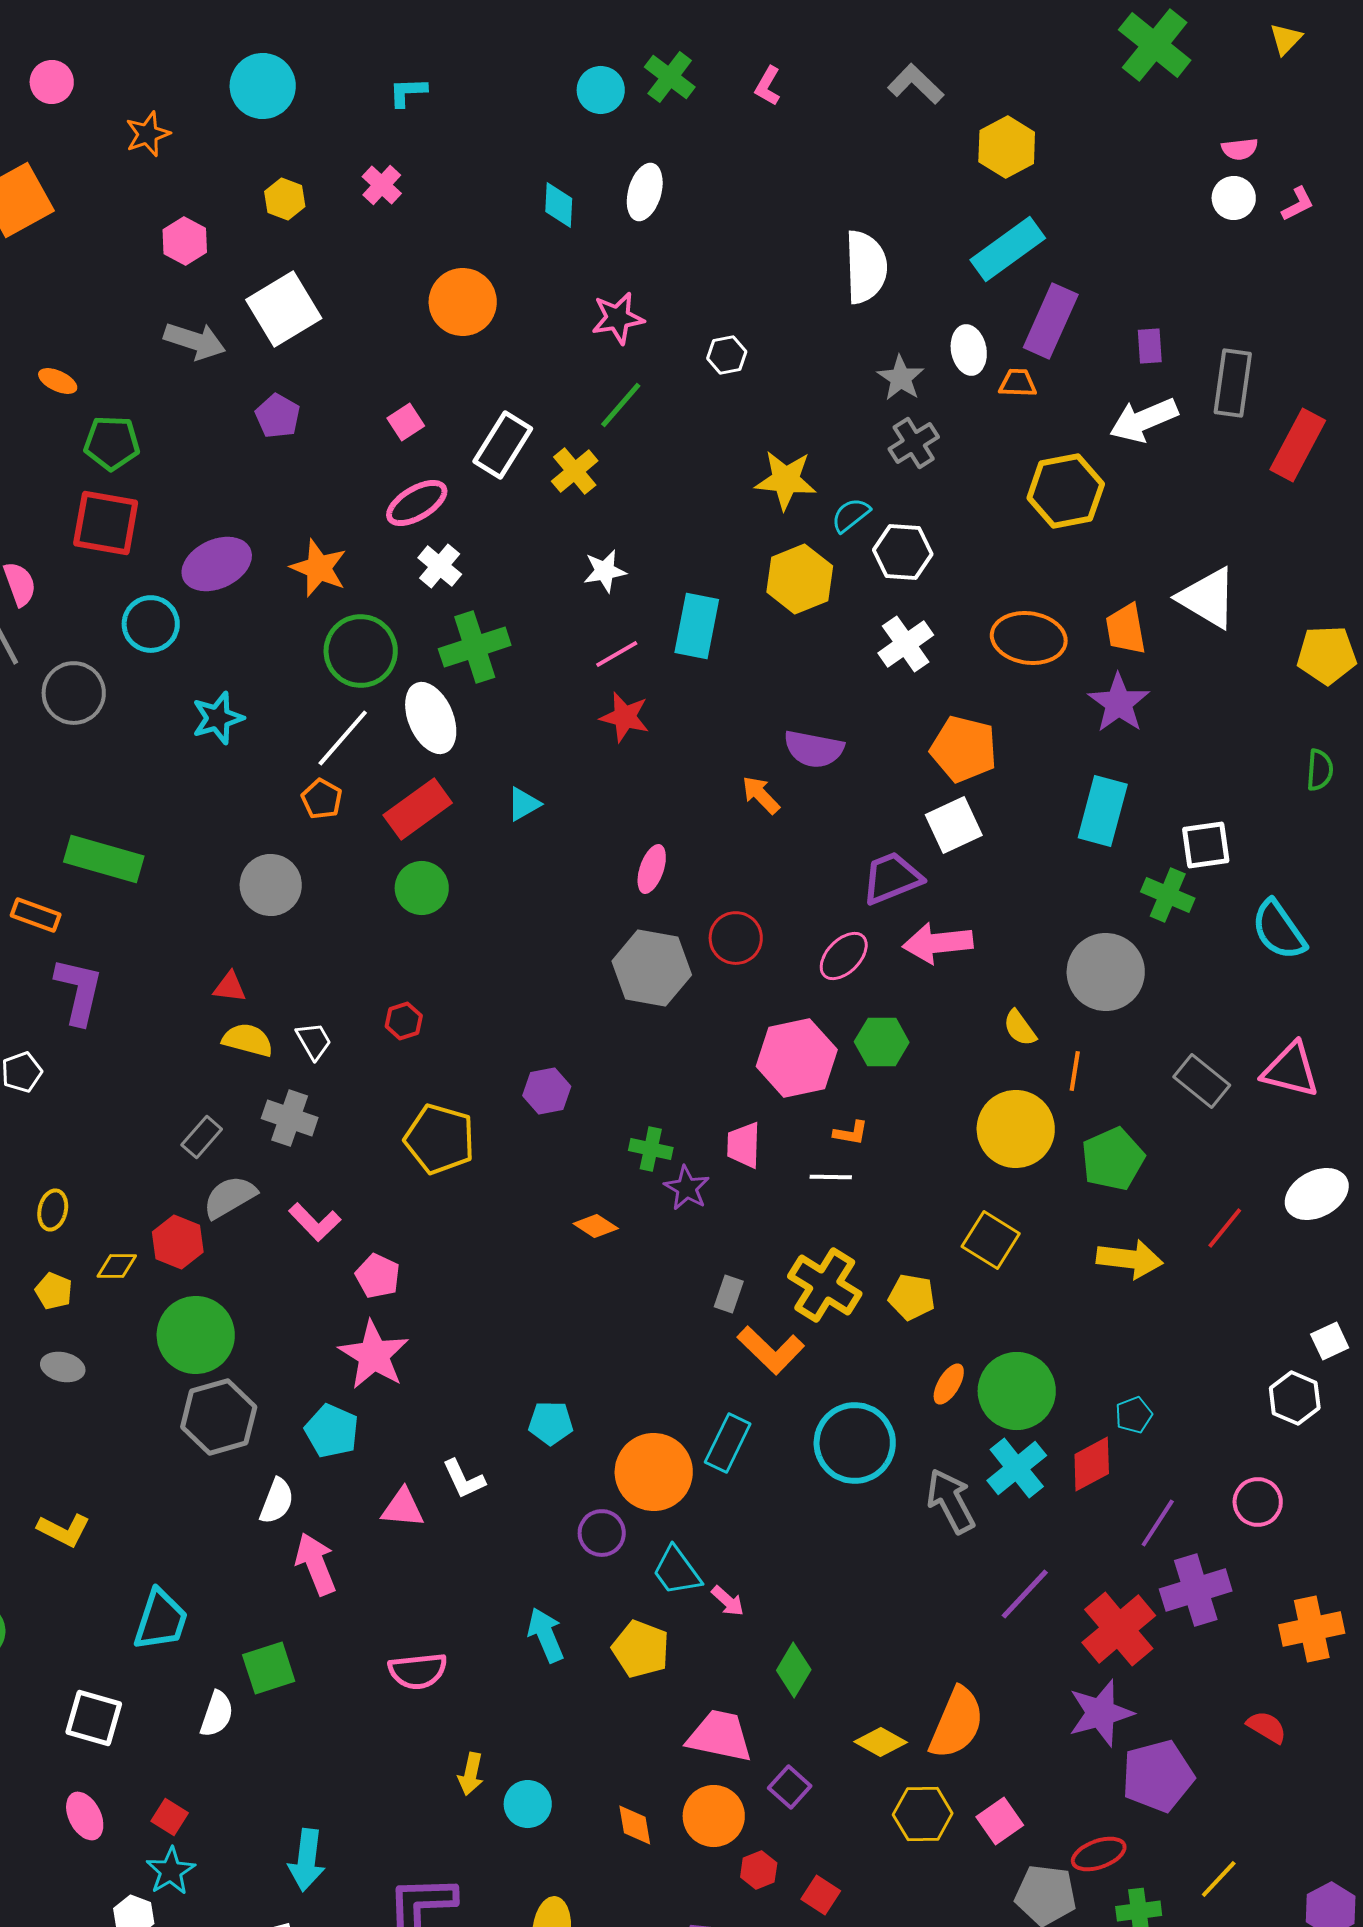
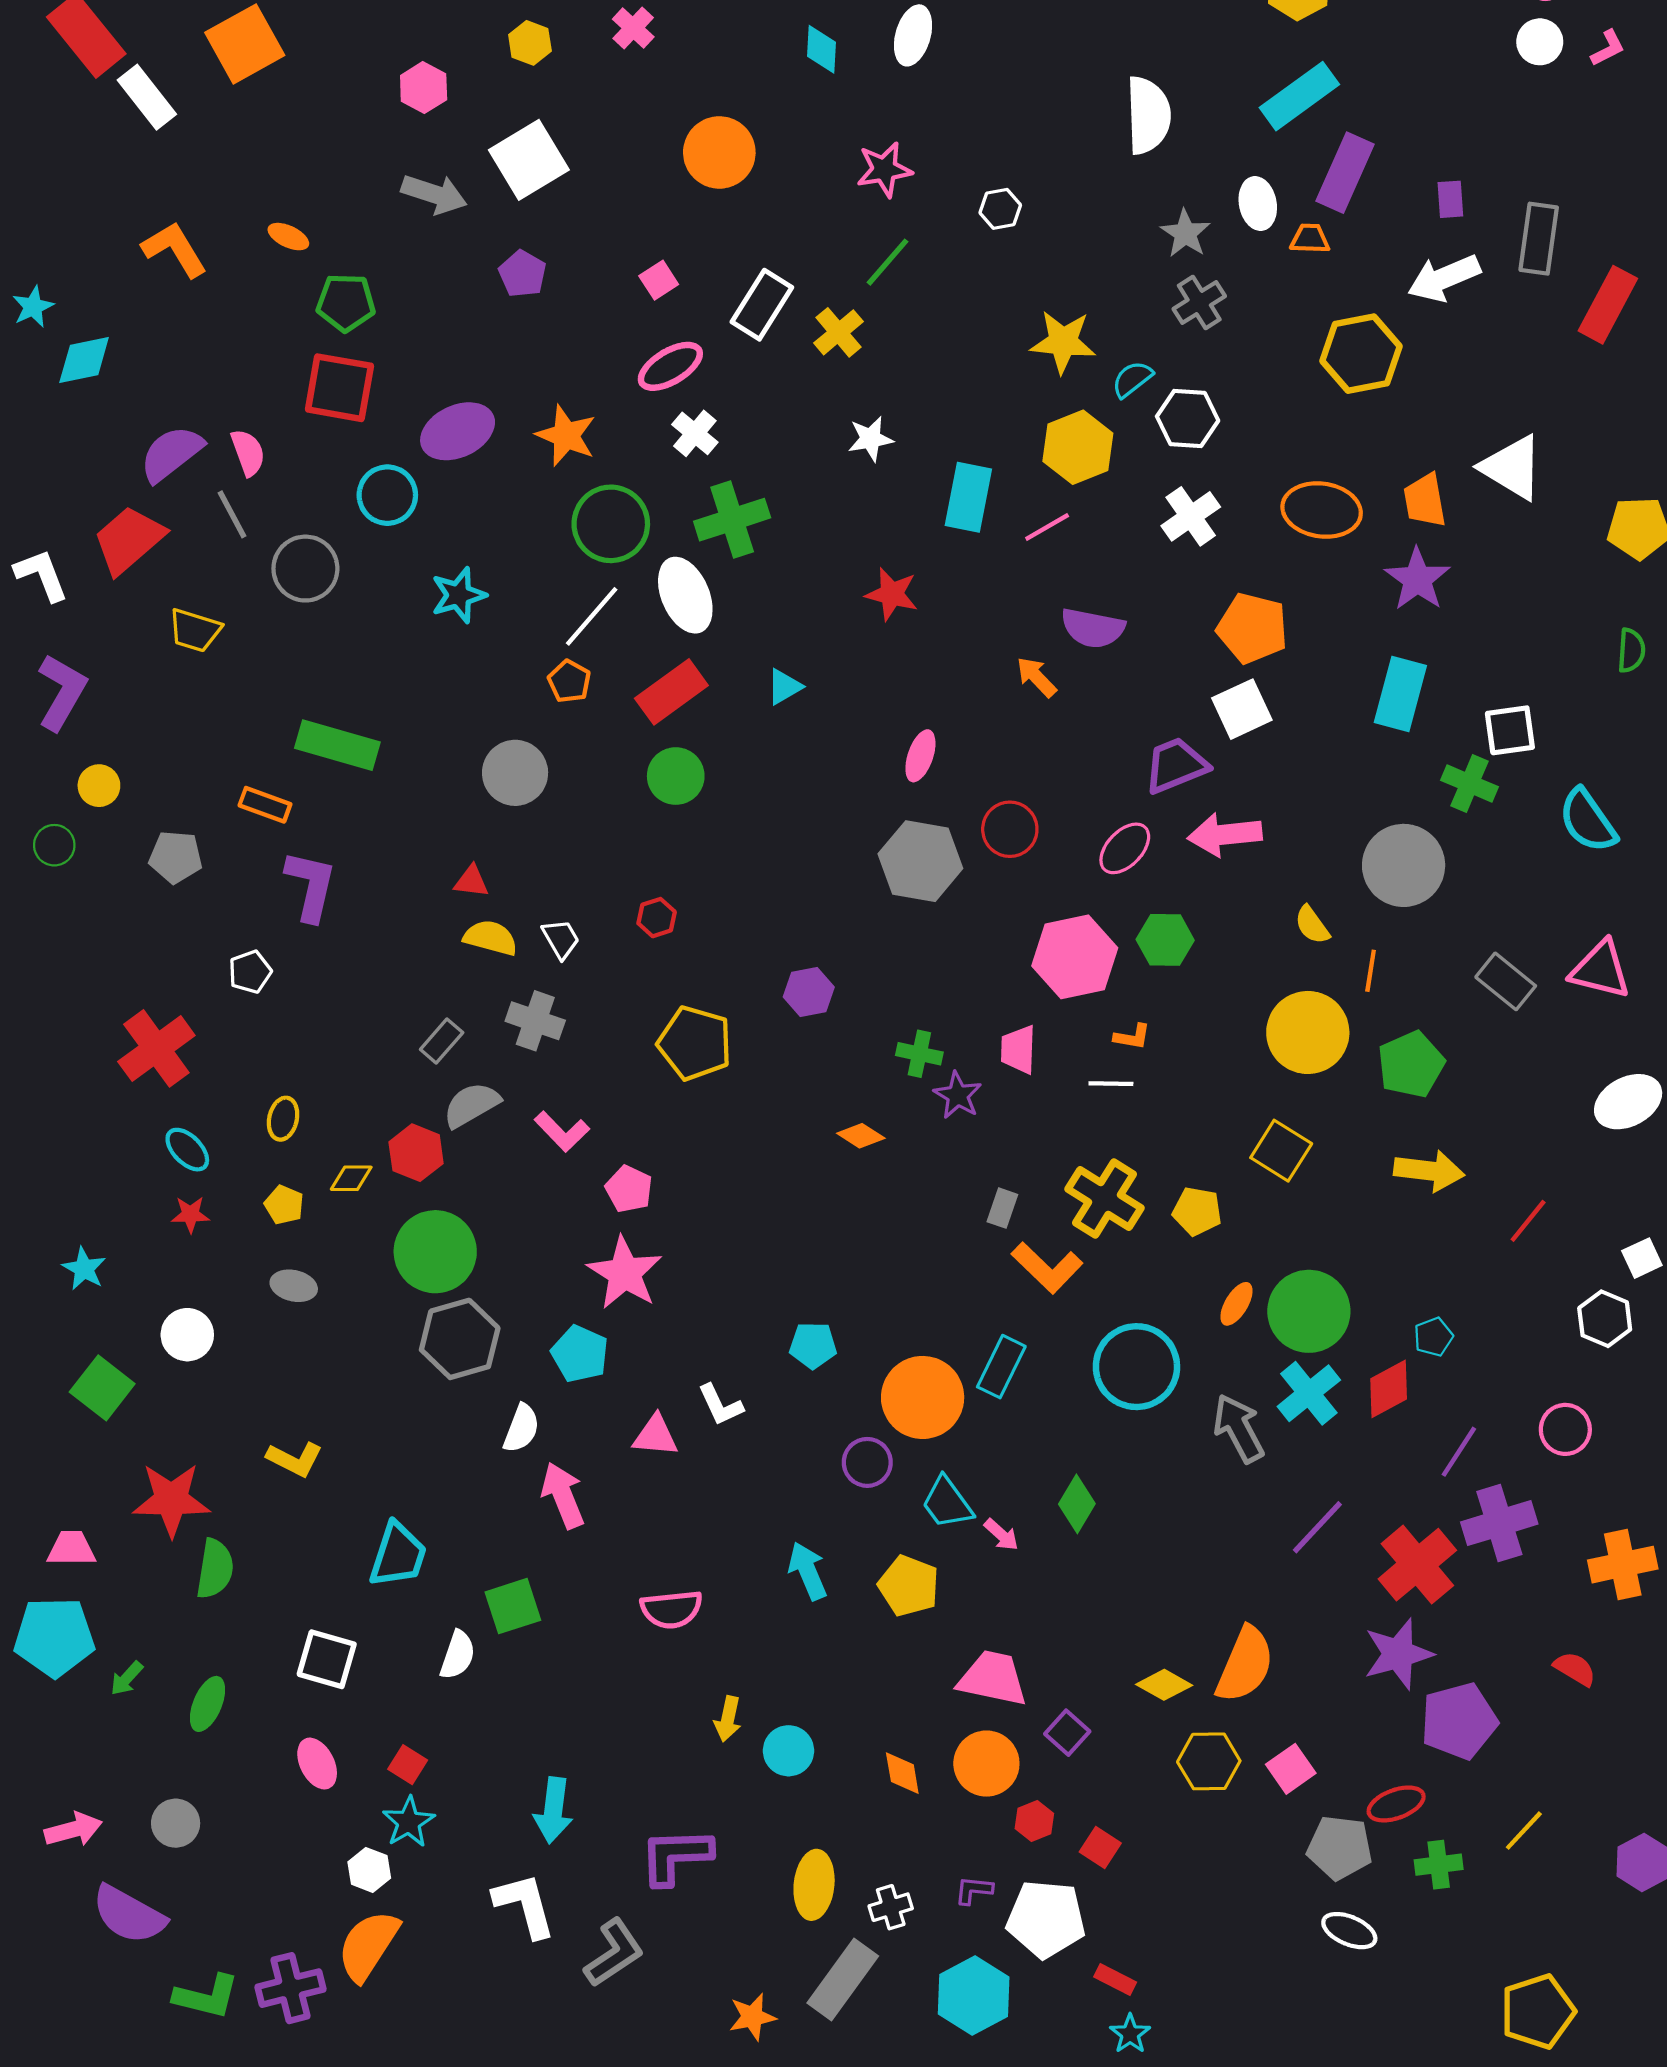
pink line: (617, 654) -> (1047, 527), moved
red line: (1225, 1228) -> (1528, 1221), moved
green diamond: (794, 1670) -> (1077, 1504), moved

